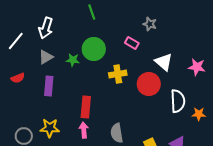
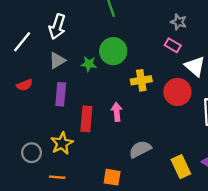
pink rectangle: (132, 43) -> (173, 45), moved
red rectangle: (86, 107) -> (86, 119), moved
yellow star: (50, 128) -> (62, 143), turned -30
pink arrow: (84, 130) -> (117, 112), moved
gray semicircle: (117, 133) -> (140, 149), turned 72

